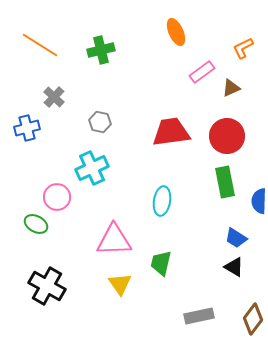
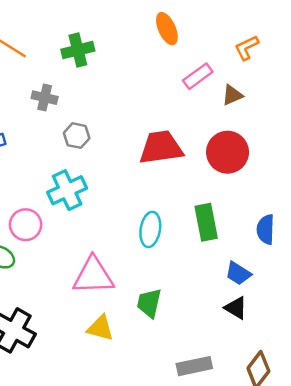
gray cross: (54, 97) -> (45, 98), moved, turned -30
green rectangle: (225, 182) -> (206, 222), moved
yellow triangle: (120, 284) -> (100, 328), turned -40

